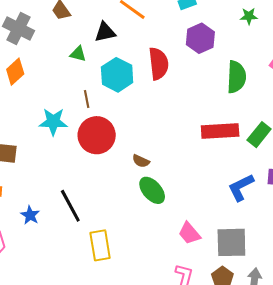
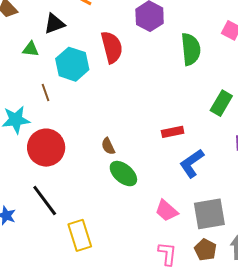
red rectangle: (220, 131) -> (173, 132), moved, size x0.6
red circle: (97, 135) -> (46, 148), moved
brown semicircle: (141, 161) -> (108, 146), turned 48
blue L-shape: (241, 187) -> (192, 163), moved

